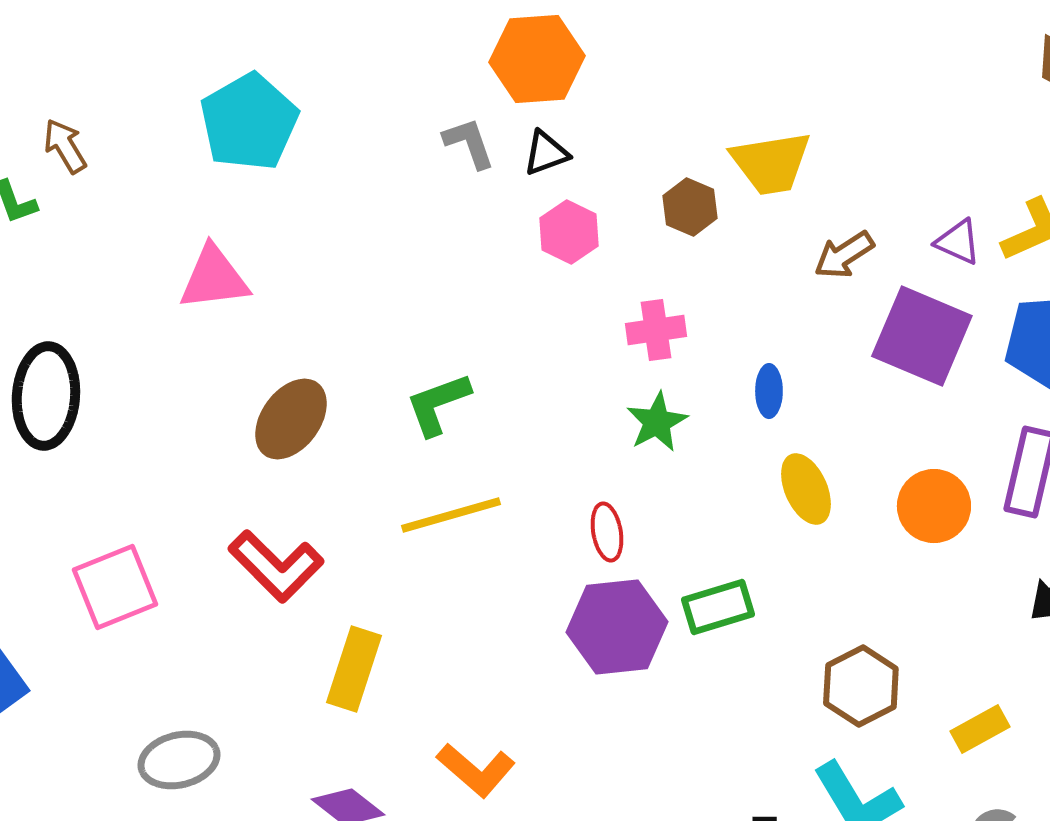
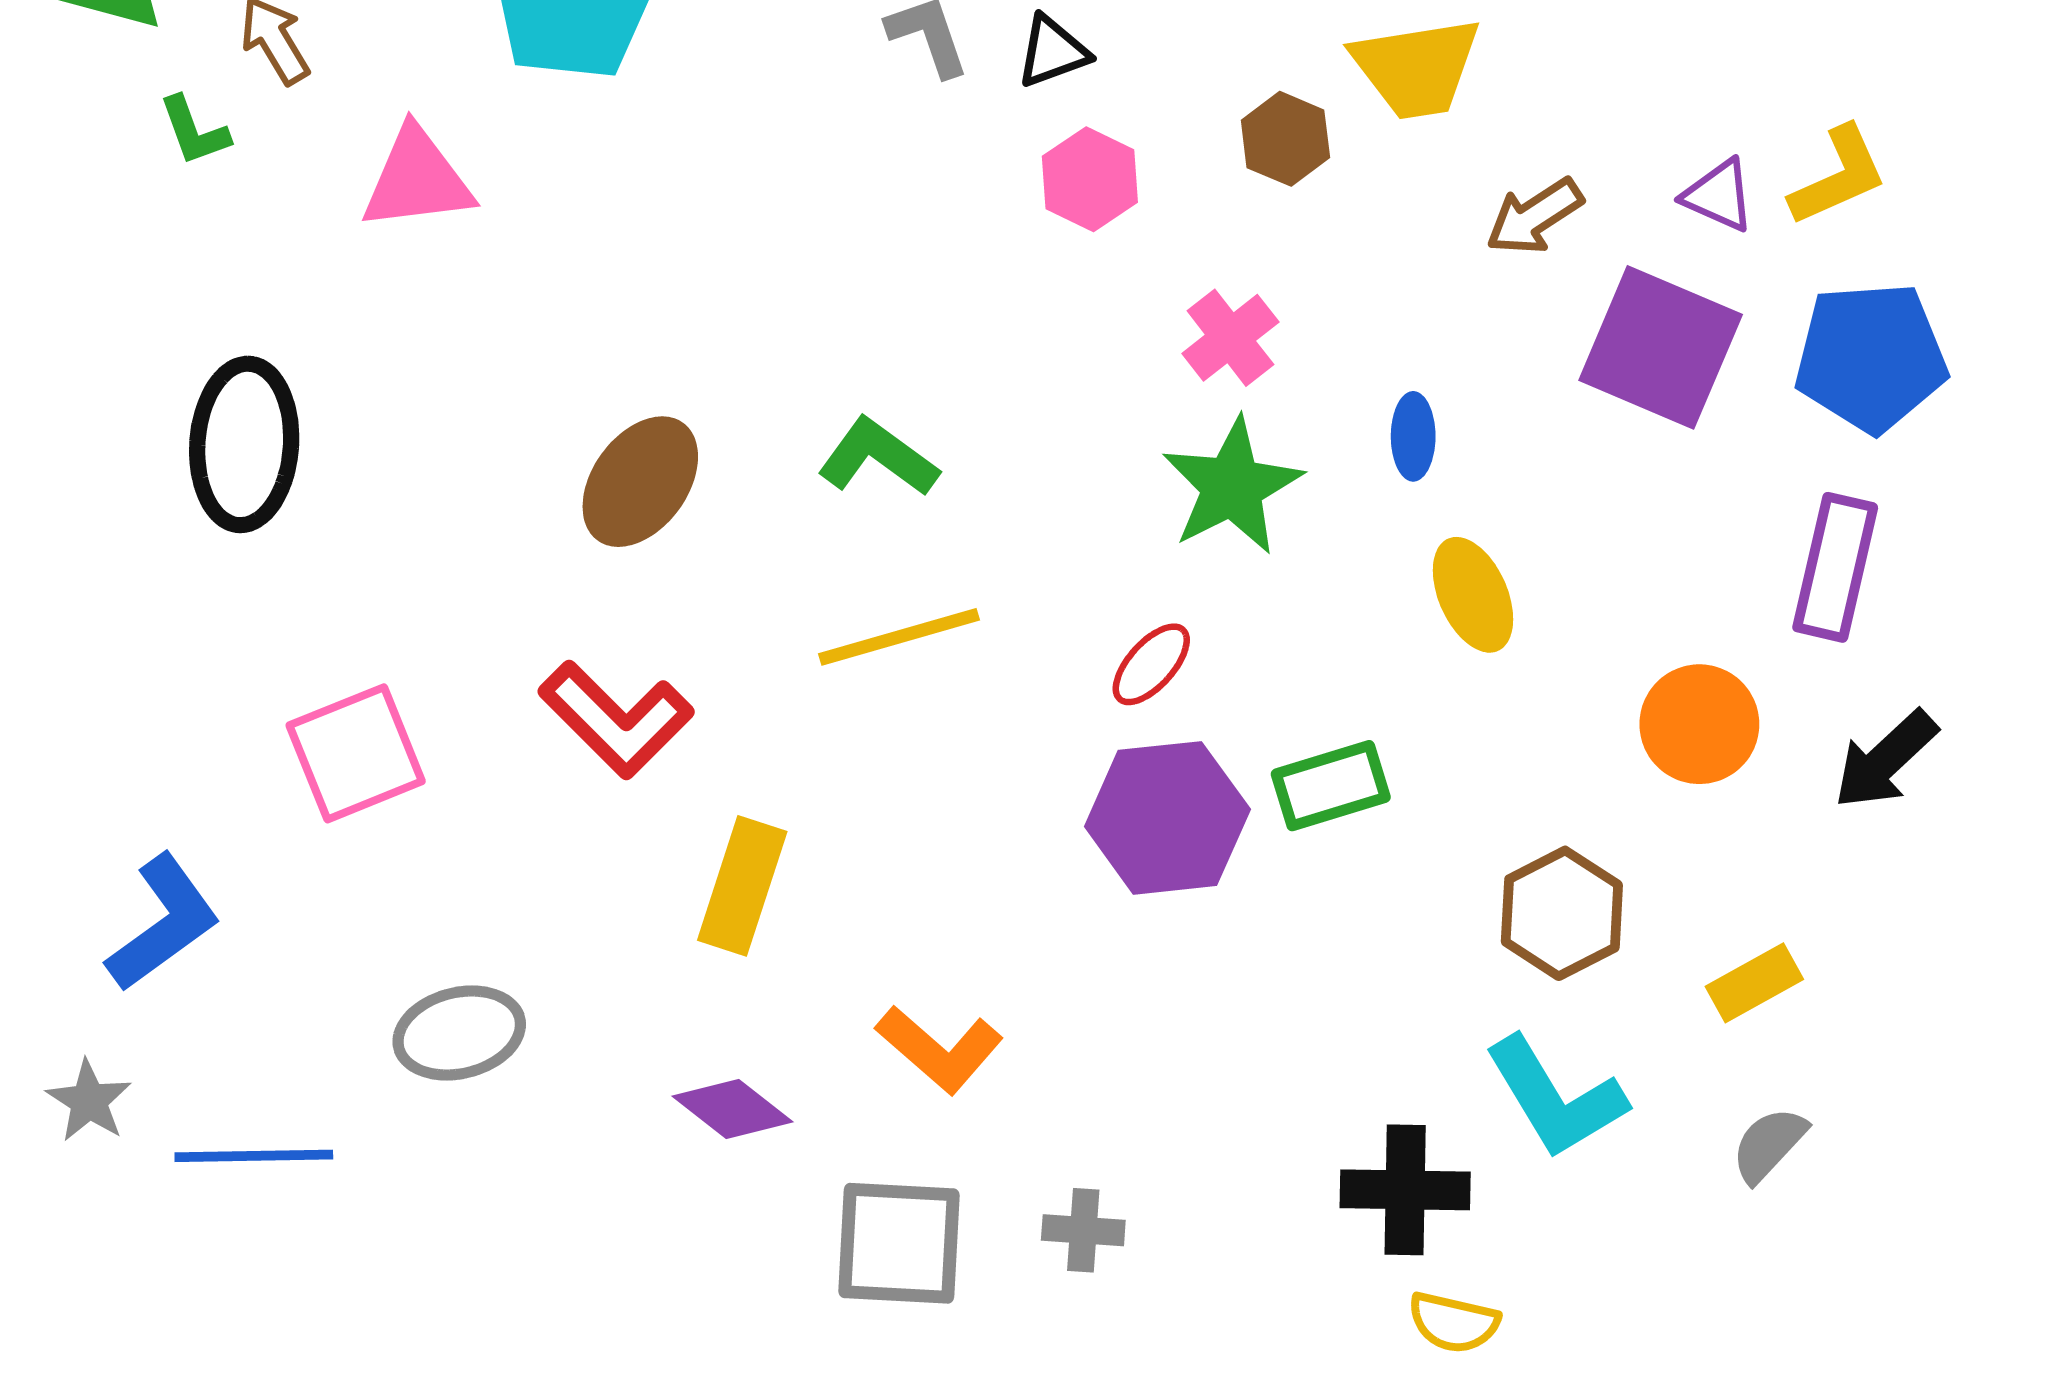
pink triangle: (214, 278) -> (417, 179), moved
pink cross: (656, 330) -> (1230, 338), turned -30
green L-shape: (438, 404) -> (878, 457), turned 56
green star: (657, 422) -> (1232, 486), size x1.4
orange circle: (934, 506) -> (1699, 724), moved
red ellipse: (607, 532) -> (1151, 664), turned 52

